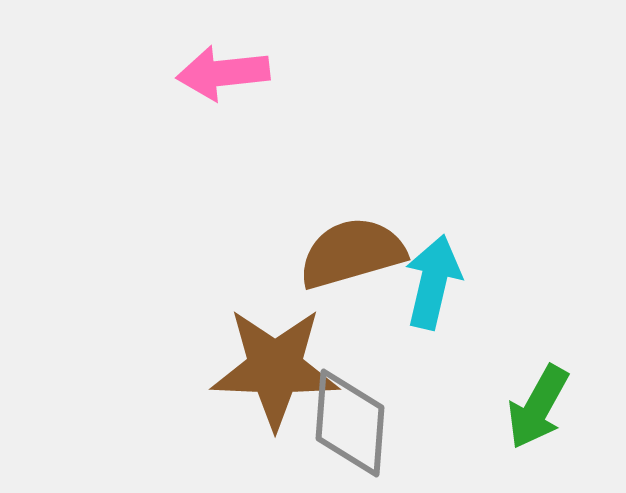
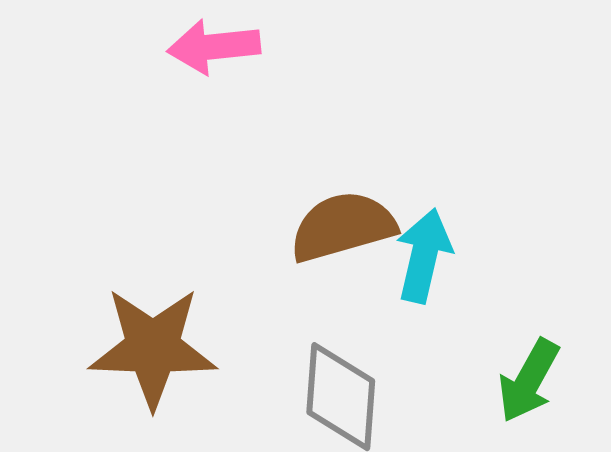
brown star: (275, 368) -> (153, 348), moved

